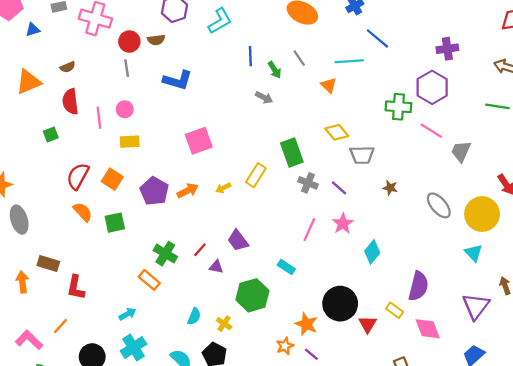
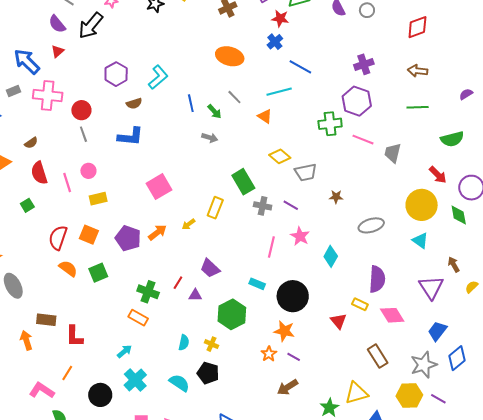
brown semicircle: (156, 40) -> (134, 103), moved
gray ellipse: (439, 205) -> (371, 225), moved, turned -55
black circle: (340, 304) -> (293, 296), moved

